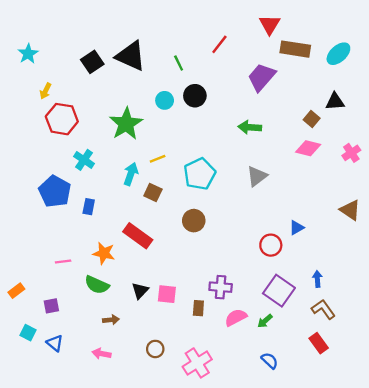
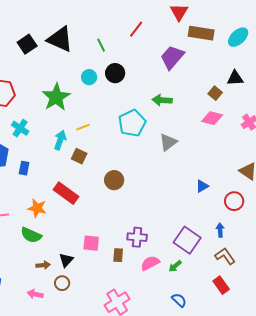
cyan pentagon: (200, 174) -> (132, 123), moved
red circle: (271, 245) -> (234, 201), moved
black triangle: (140, 291) -> (66, 260), moved
brown circle: (155, 349) -> (62, 283), moved

